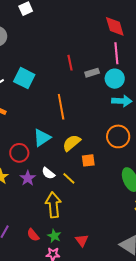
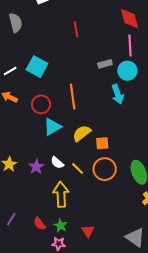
red line: (70, 63) -> (76, 29), moved
cyan arrow: (122, 101) -> (118, 94), moved, turned 66
orange circle: (118, 136) -> (105, 169), moved
red circle: (19, 153) -> (41, 104), moved
orange square: (88, 160) -> (102, 143), moved

